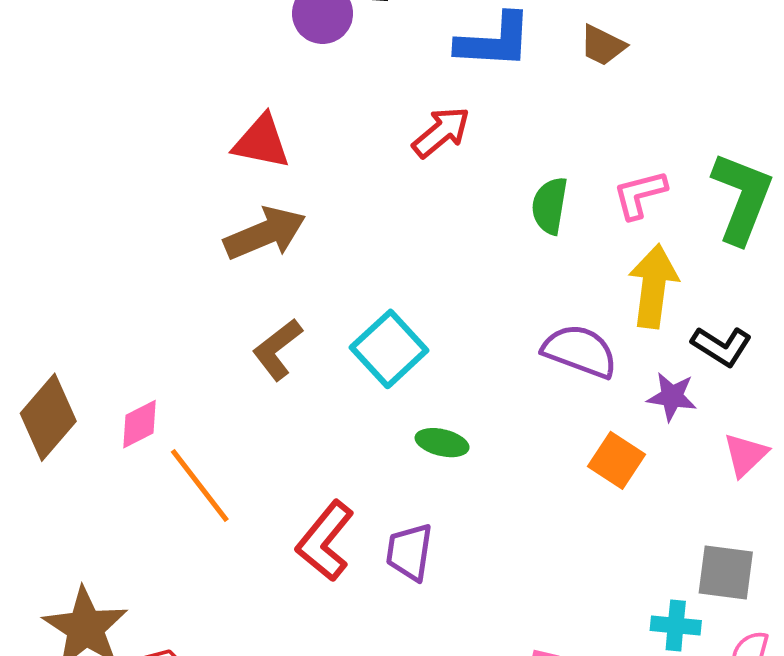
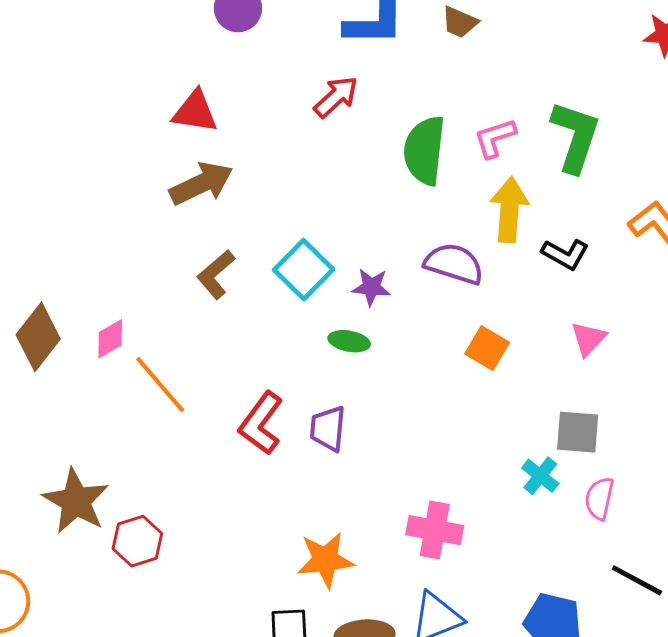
green semicircle: (550, 206) -> (424, 150), size x1.5
purple star: (672, 397) -> (371, 287), moved
cyan cross: (676, 625) -> (540, 476), turned 36

